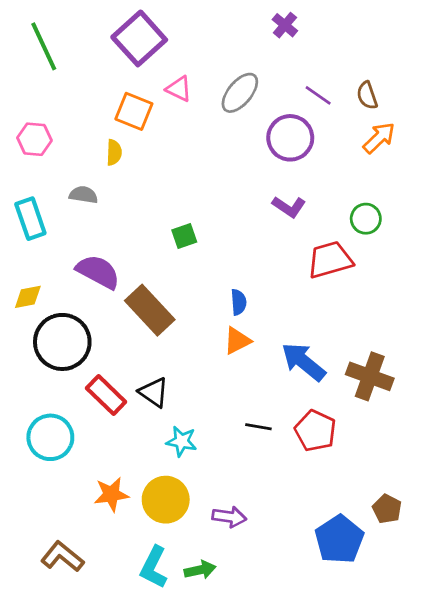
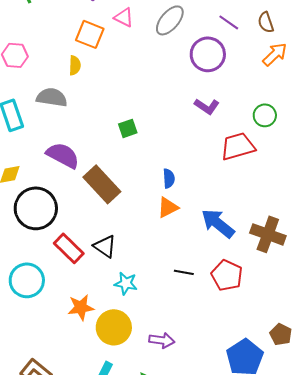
gray semicircle: (83, 195) -> (52, 97), size x1.4
orange star: (111, 494) -> (81, 307), moved

